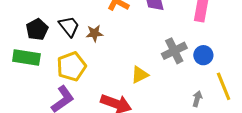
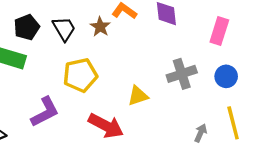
brown star: (94, 33) -> (100, 27), moved, turned 30
blue circle: (203, 55) -> (226, 76), moved
yellow pentagon: (71, 66) -> (80, 75), moved

